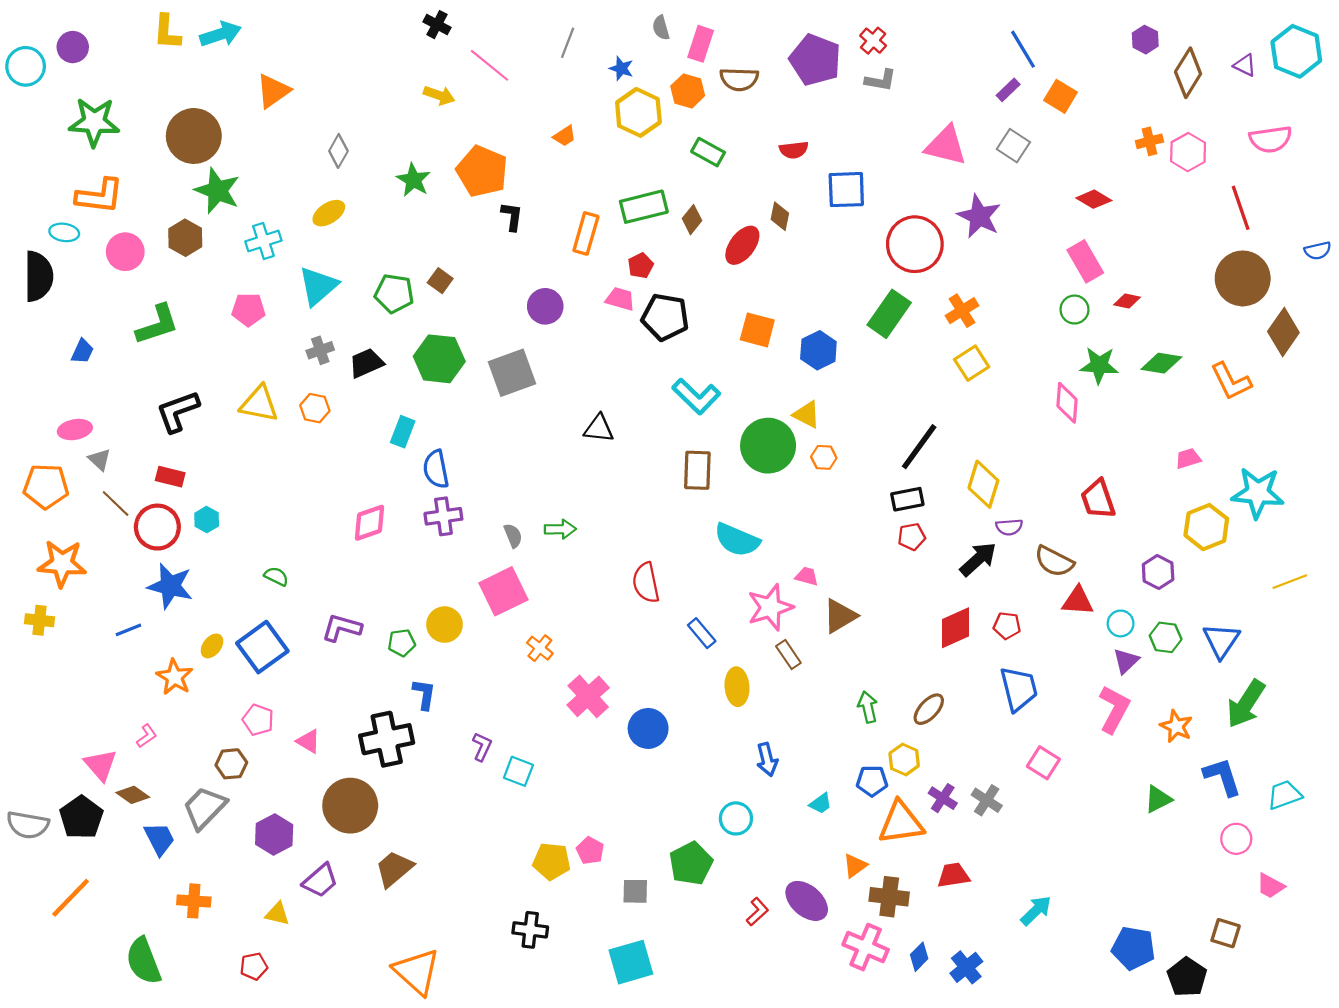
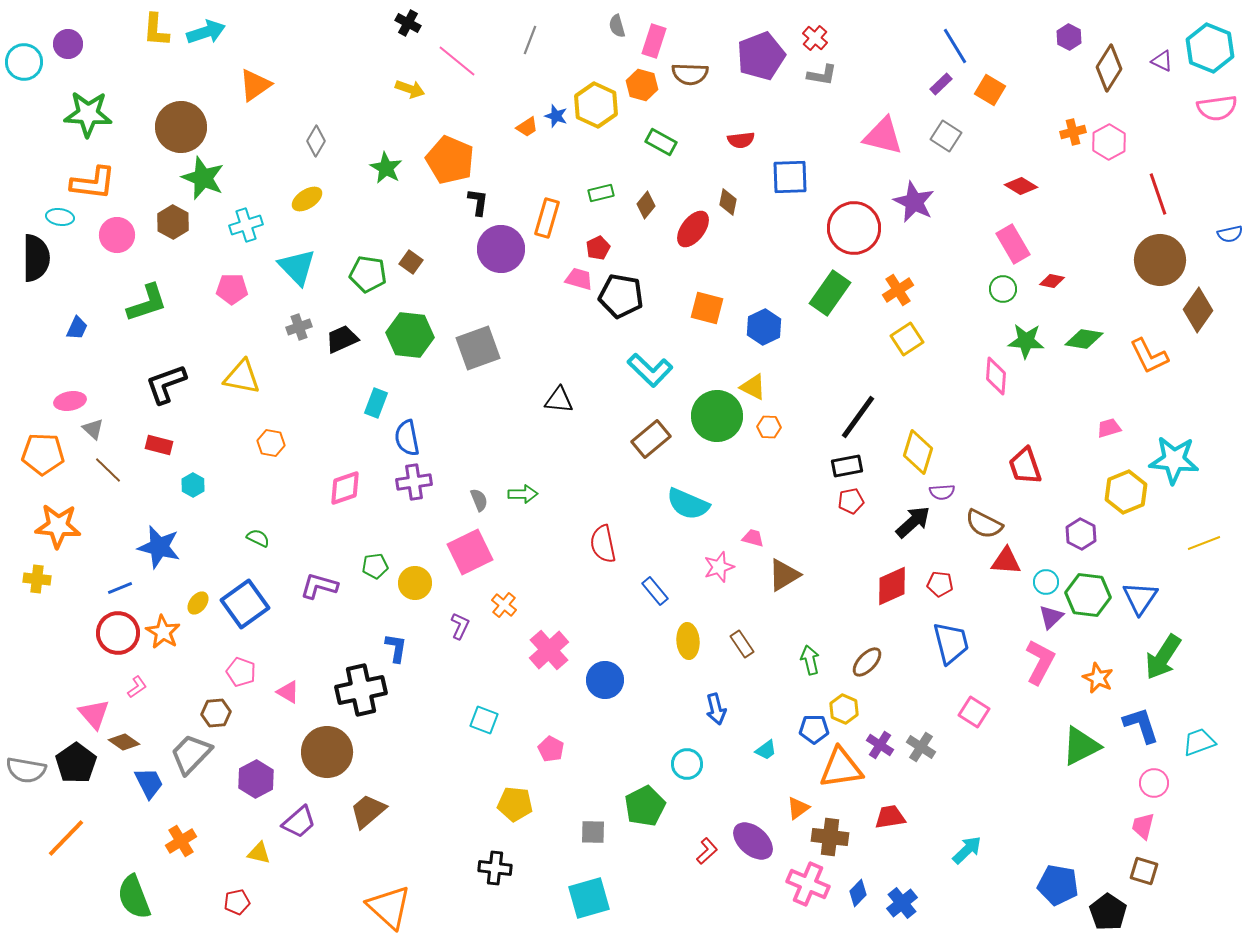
purple pentagon: (815, 60) -> (761, 56), turned 30
blue star: (621, 68) -> (556, 116), moved
pink semicircle: (1271, 139) -> (1217, 108), moved
green rectangle: (644, 207) -> (601, 193), size x0.6
cyan triangle: (318, 286) -> (297, 267), turned -33
purple circle: (545, 306) -> (501, 249), moved, size x1.4
orange hexagon: (315, 408) -> (271, 443), moved
brown rectangle: (697, 470) -> (651, 439), turned 48
red circle: (157, 527) -> (118, 633), moved
pink star: (770, 607) -> (719, 567), size x0.7
green hexagon: (1166, 637) -> (1088, 595), size x1.5
green pentagon: (402, 643) -> (375, 566), moved
brown rectangle: (788, 655) -> (742, 644), moved
purple L-shape: (482, 747) -> (460, 626), moved
green triangle: (1158, 799) -> (1081, 746), size x1.5
pink pentagon: (590, 851) -> (551, 749), moved
pink trapezoid: (1271, 886) -> (1143, 826), moved, turned 76
orange cross: (194, 901) -> (181, 841), turned -36

